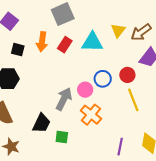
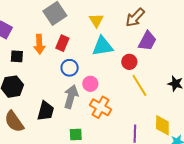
yellow triangle: (118, 30) -> (96, 20), moved
cyan triangle: (92, 42) -> (103, 46), moved
blue circle: (103, 79) -> (70, 68), moved
black trapezoid: (41, 123) -> (46, 111), moved

